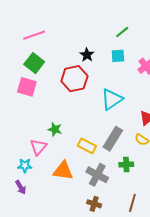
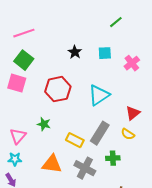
green line: (122, 32) -> (116, 22), moved
red hexagon: (74, 79) -> (58, 89), moved
pink triangle: (38, 147) -> (18, 136), moved

